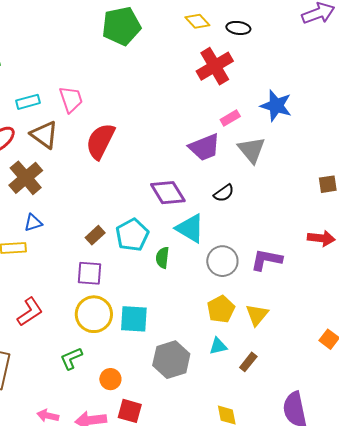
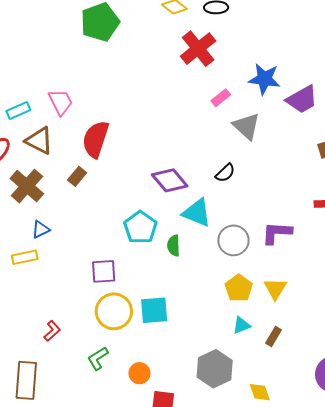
purple trapezoid: (204, 147) -> (302, 99), moved
brown rectangle: (95, 235) -> (77, 176), moved
red L-shape: (30, 312) -> (52, 331), moved, size x0.7
gray hexagon: (171, 360) -> (215, 369), moved

